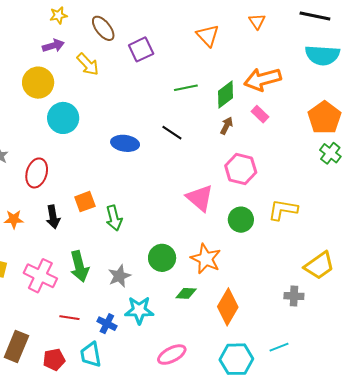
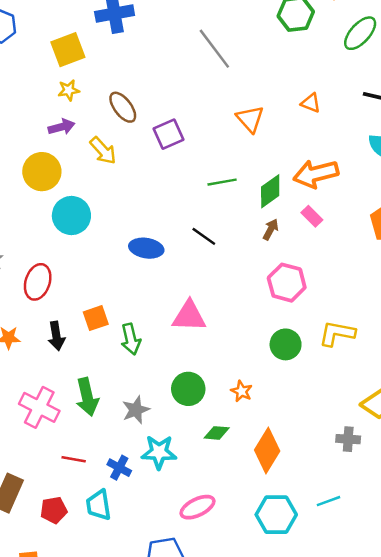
orange triangle: (257, 21) -> (311, 103), turned -36
pink triangle: (200, 198) -> (189, 316), moved, turned -40
orange star: (206, 259) -> (242, 391), size x0.6

